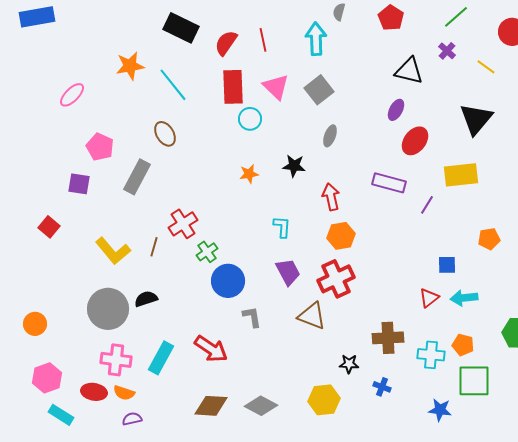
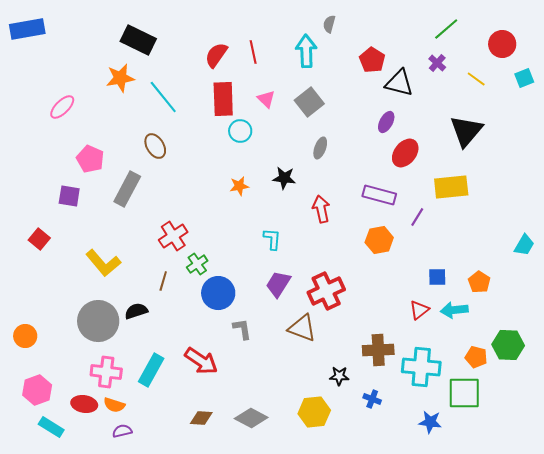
red pentagon: (391, 18) -> (372, 60), moved
black rectangle: (181, 28) -> (138, 40), moved
pink triangle: (276, 87) -> (266, 99), size x0.7
orange hexagon: (341, 236) -> (379, 240), moved
orange pentagon: (489, 239) -> (479, 282), moved, turned -30
brown line: (154, 247) -> (163, 281), moved
purple trapezoid: (288, 272) -> (278, 284), turned -120
orange pentagon: (463, 345) -> (476, 357), moved
cyan cross: (431, 355) -> (421, 367), size x1.4
brown diamond: (211, 406) -> (201, 418), size x0.7

